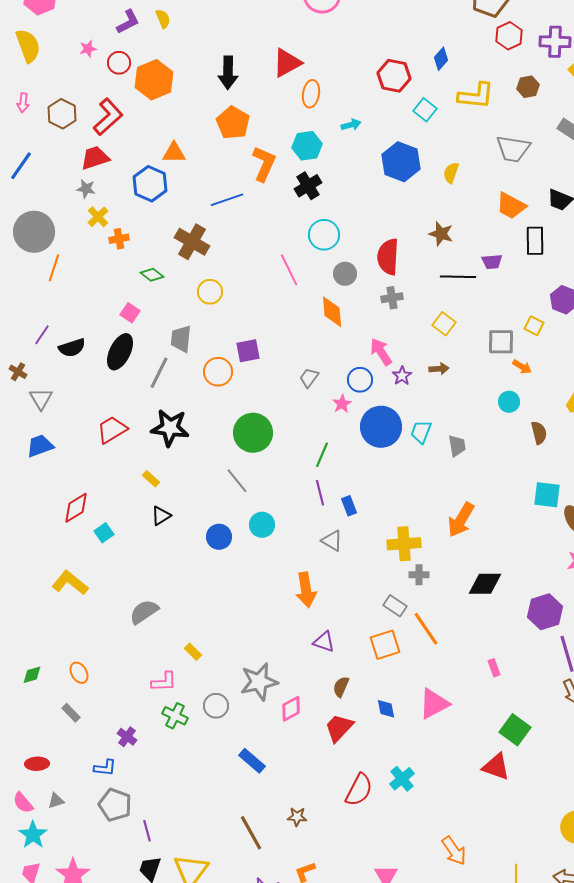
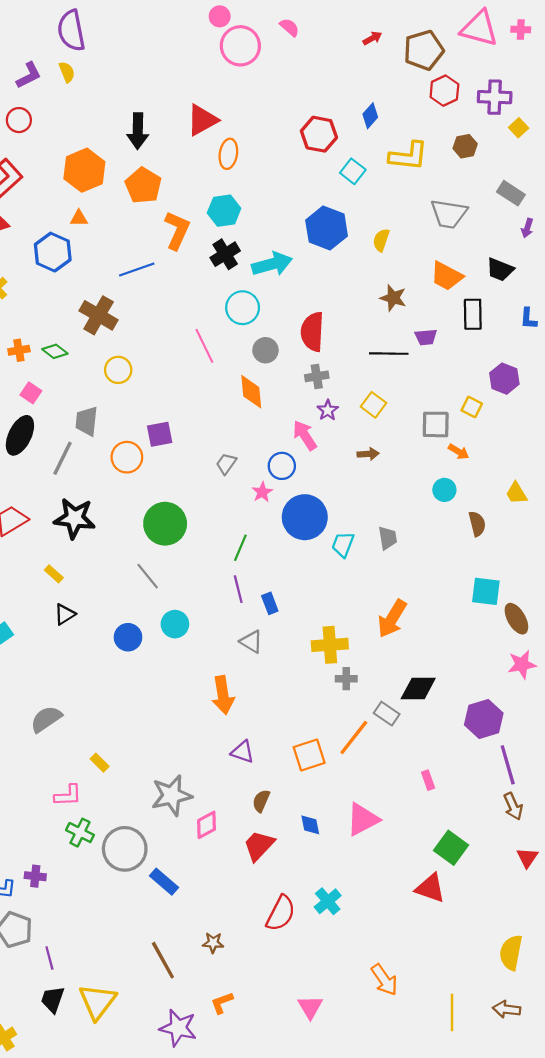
orange hexagon: (154, 80) -> (84, 170), moved
cyan arrow: (351, 125) -> (272, 264), moved, size x1.8
orange triangle: (174, 153) -> (79, 218), size x0.7
brown star: (441, 234) -> (393, 298), moved
orange cross: (119, 239) -> (19, 350), moved
purple star: (402, 376) -> (328, 410), moved
cyan trapezoid: (421, 432) -> (343, 544), moved
gray rectangle: (395, 606) -> (387, 714), moved
orange line: (426, 629) -> (354, 738), turned 72
gray circle: (216, 706) -> (125, 849), moved, size x1.6
purple cross: (127, 737) -> (35, 876), moved, turned -30

